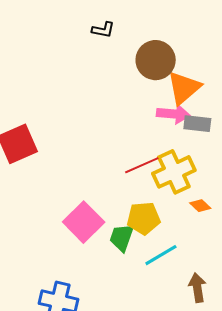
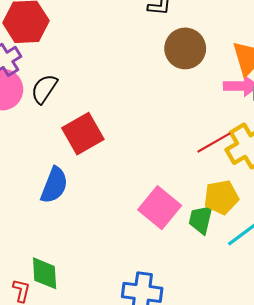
brown circle: (156, 60) -> (185, 48), moved

